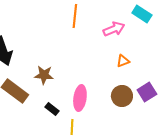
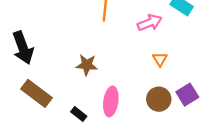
orange triangle: (123, 61) -> (160, 59), turned -40
brown star: (44, 75) -> (87, 65), moved

